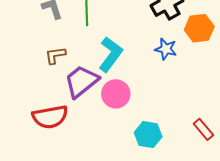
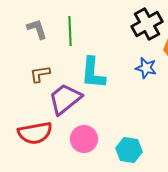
cyan L-shape: (111, 54) -> (93, 73), turned 148
pink circle: (116, 94) -> (84, 139), moved

